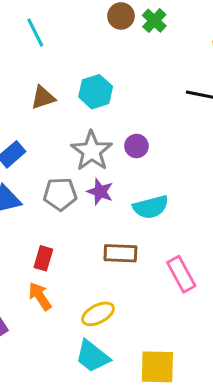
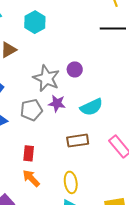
cyan hexagon: (96, 92) -> (35, 22), moved
yellow ellipse: (98, 314) -> (71, 182), turned -60

